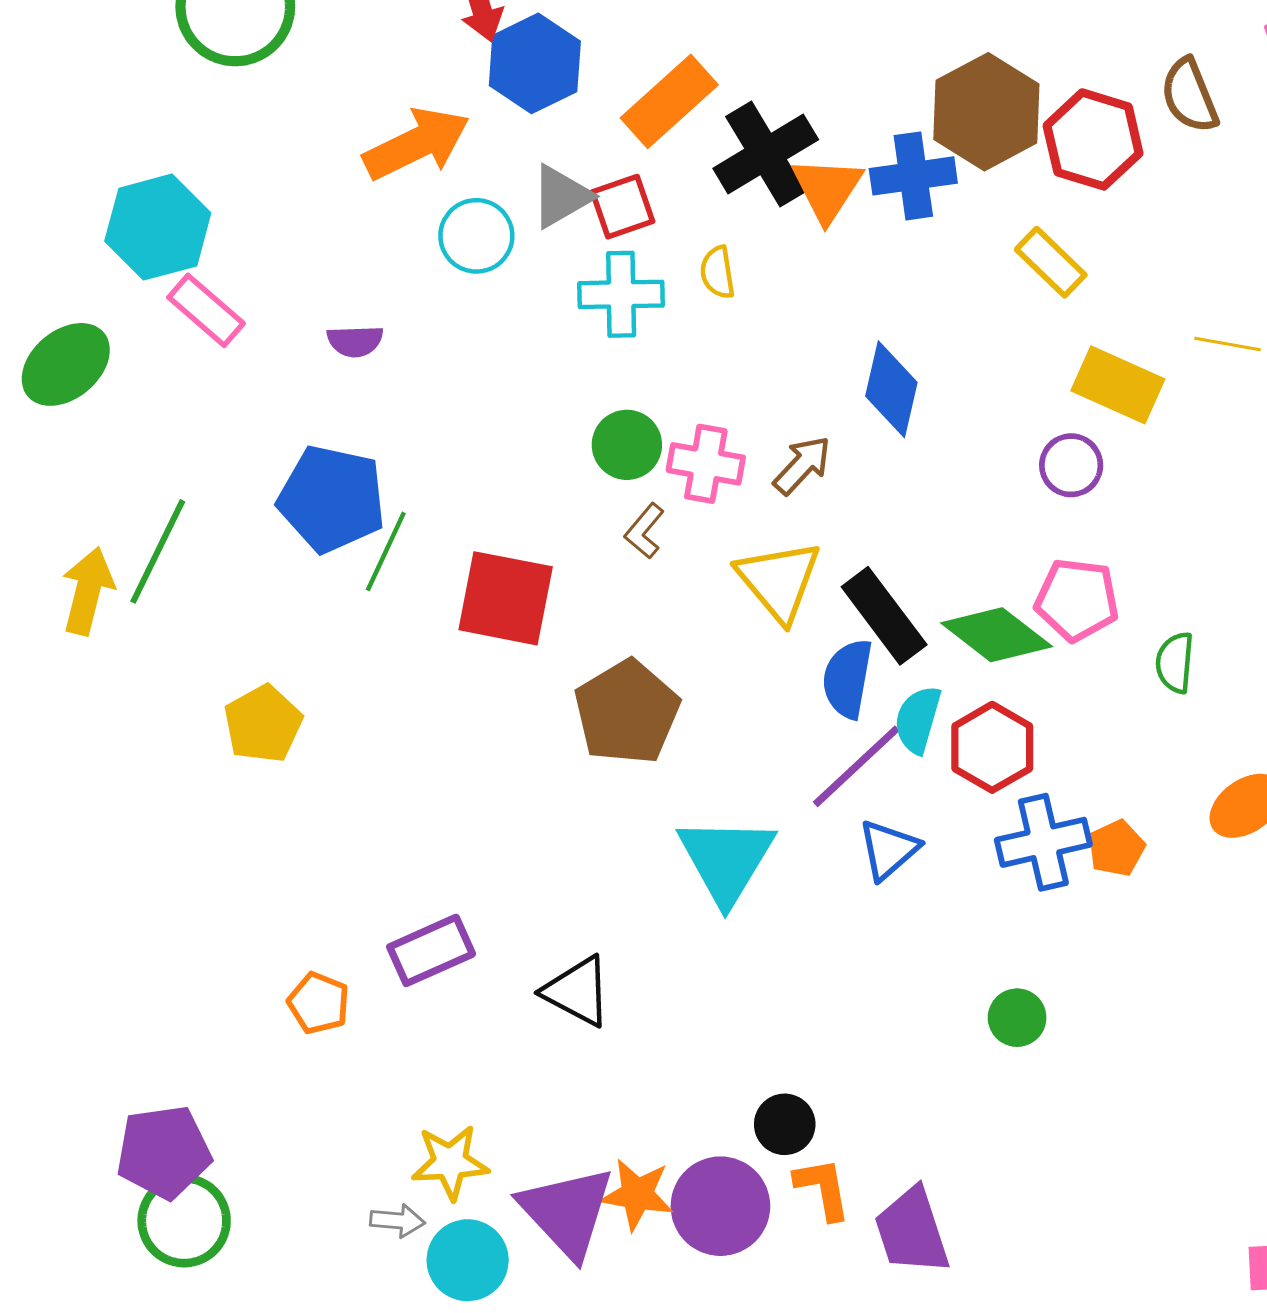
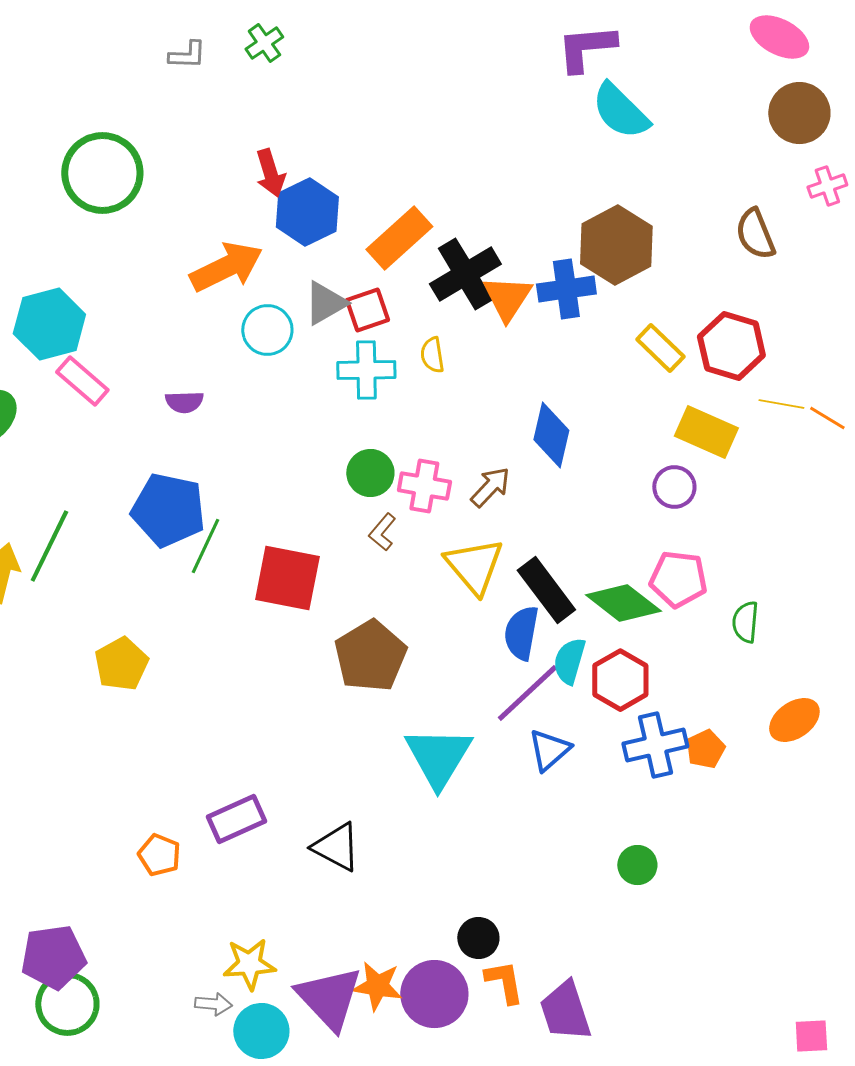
red hexagon: (1093, 139) -> (731, 346), moved

